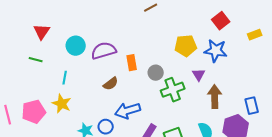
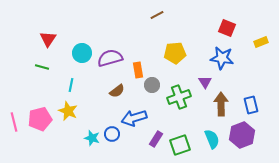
red square: (221, 21) -> (227, 28), turned -30
yellow pentagon: (186, 46) -> (175, 53), moved
gray circle: (156, 73) -> (152, 85), moved
blue rectangle: (252, 106) -> (251, 105), moved

